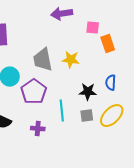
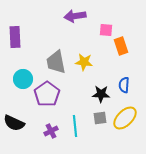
cyan line: (62, 111) -> (75, 126), moved
purple cross: (38, 129) -> (51, 131), turned -32

